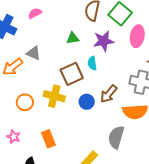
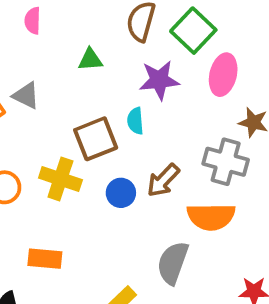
pink semicircle: (35, 13) -> (33, 21), turned -64
green triangle: (73, 38) -> (90, 60), moved
orange rectangle: (48, 139) -> (45, 259), turned -66

